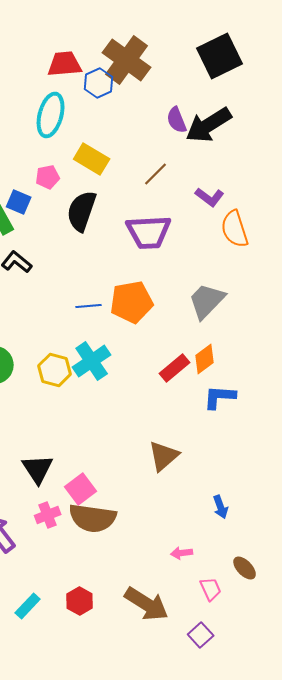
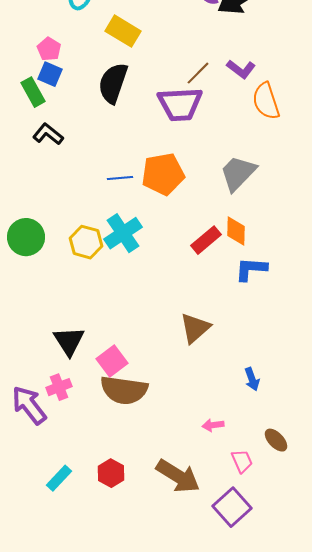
brown line: (156, 174) -> (198, 73), moved
pink pentagon: (48, 177) -> (49, 49), moved, turned -30
orange diamond: (205, 359) -> (236, 231), turned -52
pink cross: (48, 515) -> (59, 387), moved
purple square: (201, 635) -> (232, 507), size x1.5

